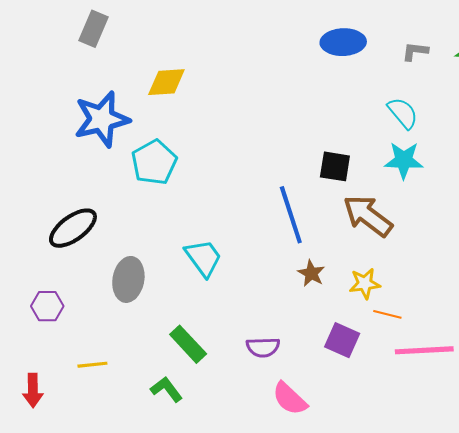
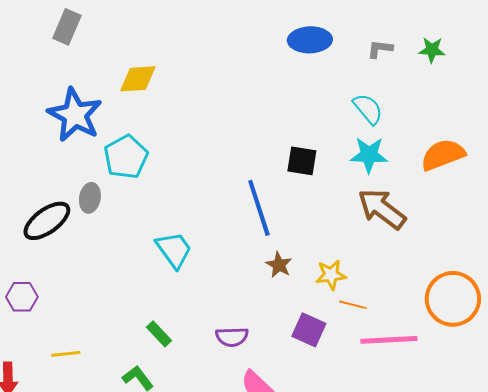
blue star: (102, 119) -> (75, 115), turned -30
brown arrow: (368, 216) -> (382, 209), moved
gray ellipse: (128, 279) -> (90, 198), moved, size x0.7
green rectangle: (188, 344) -> (159, 334), size x0.7

